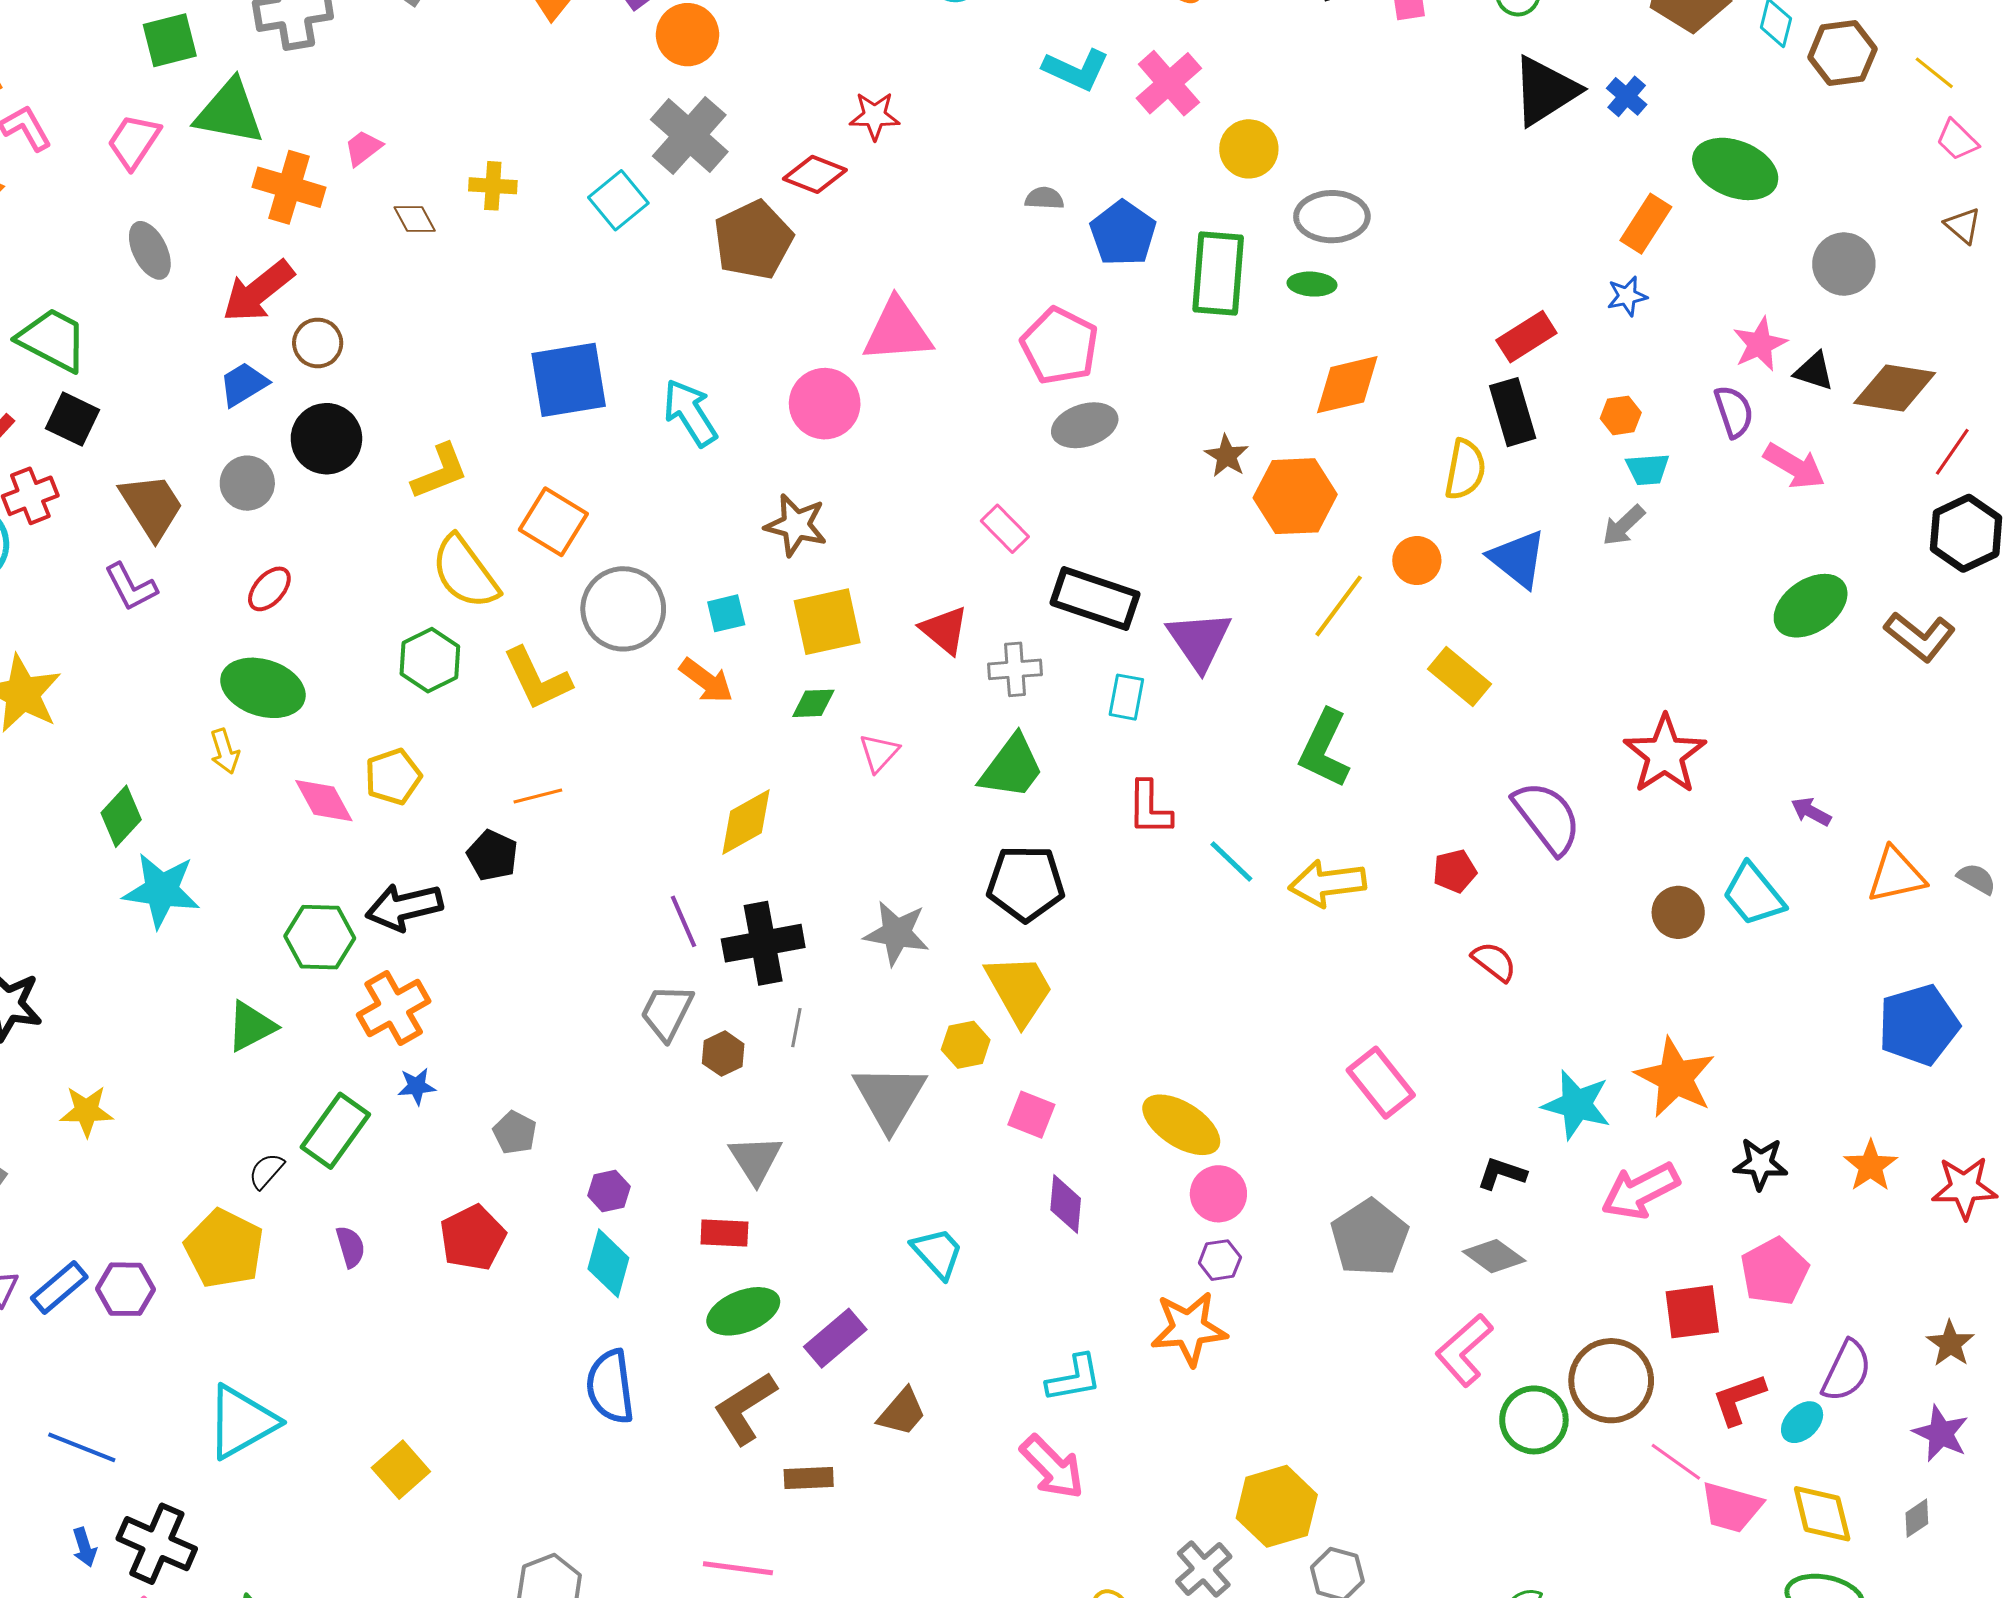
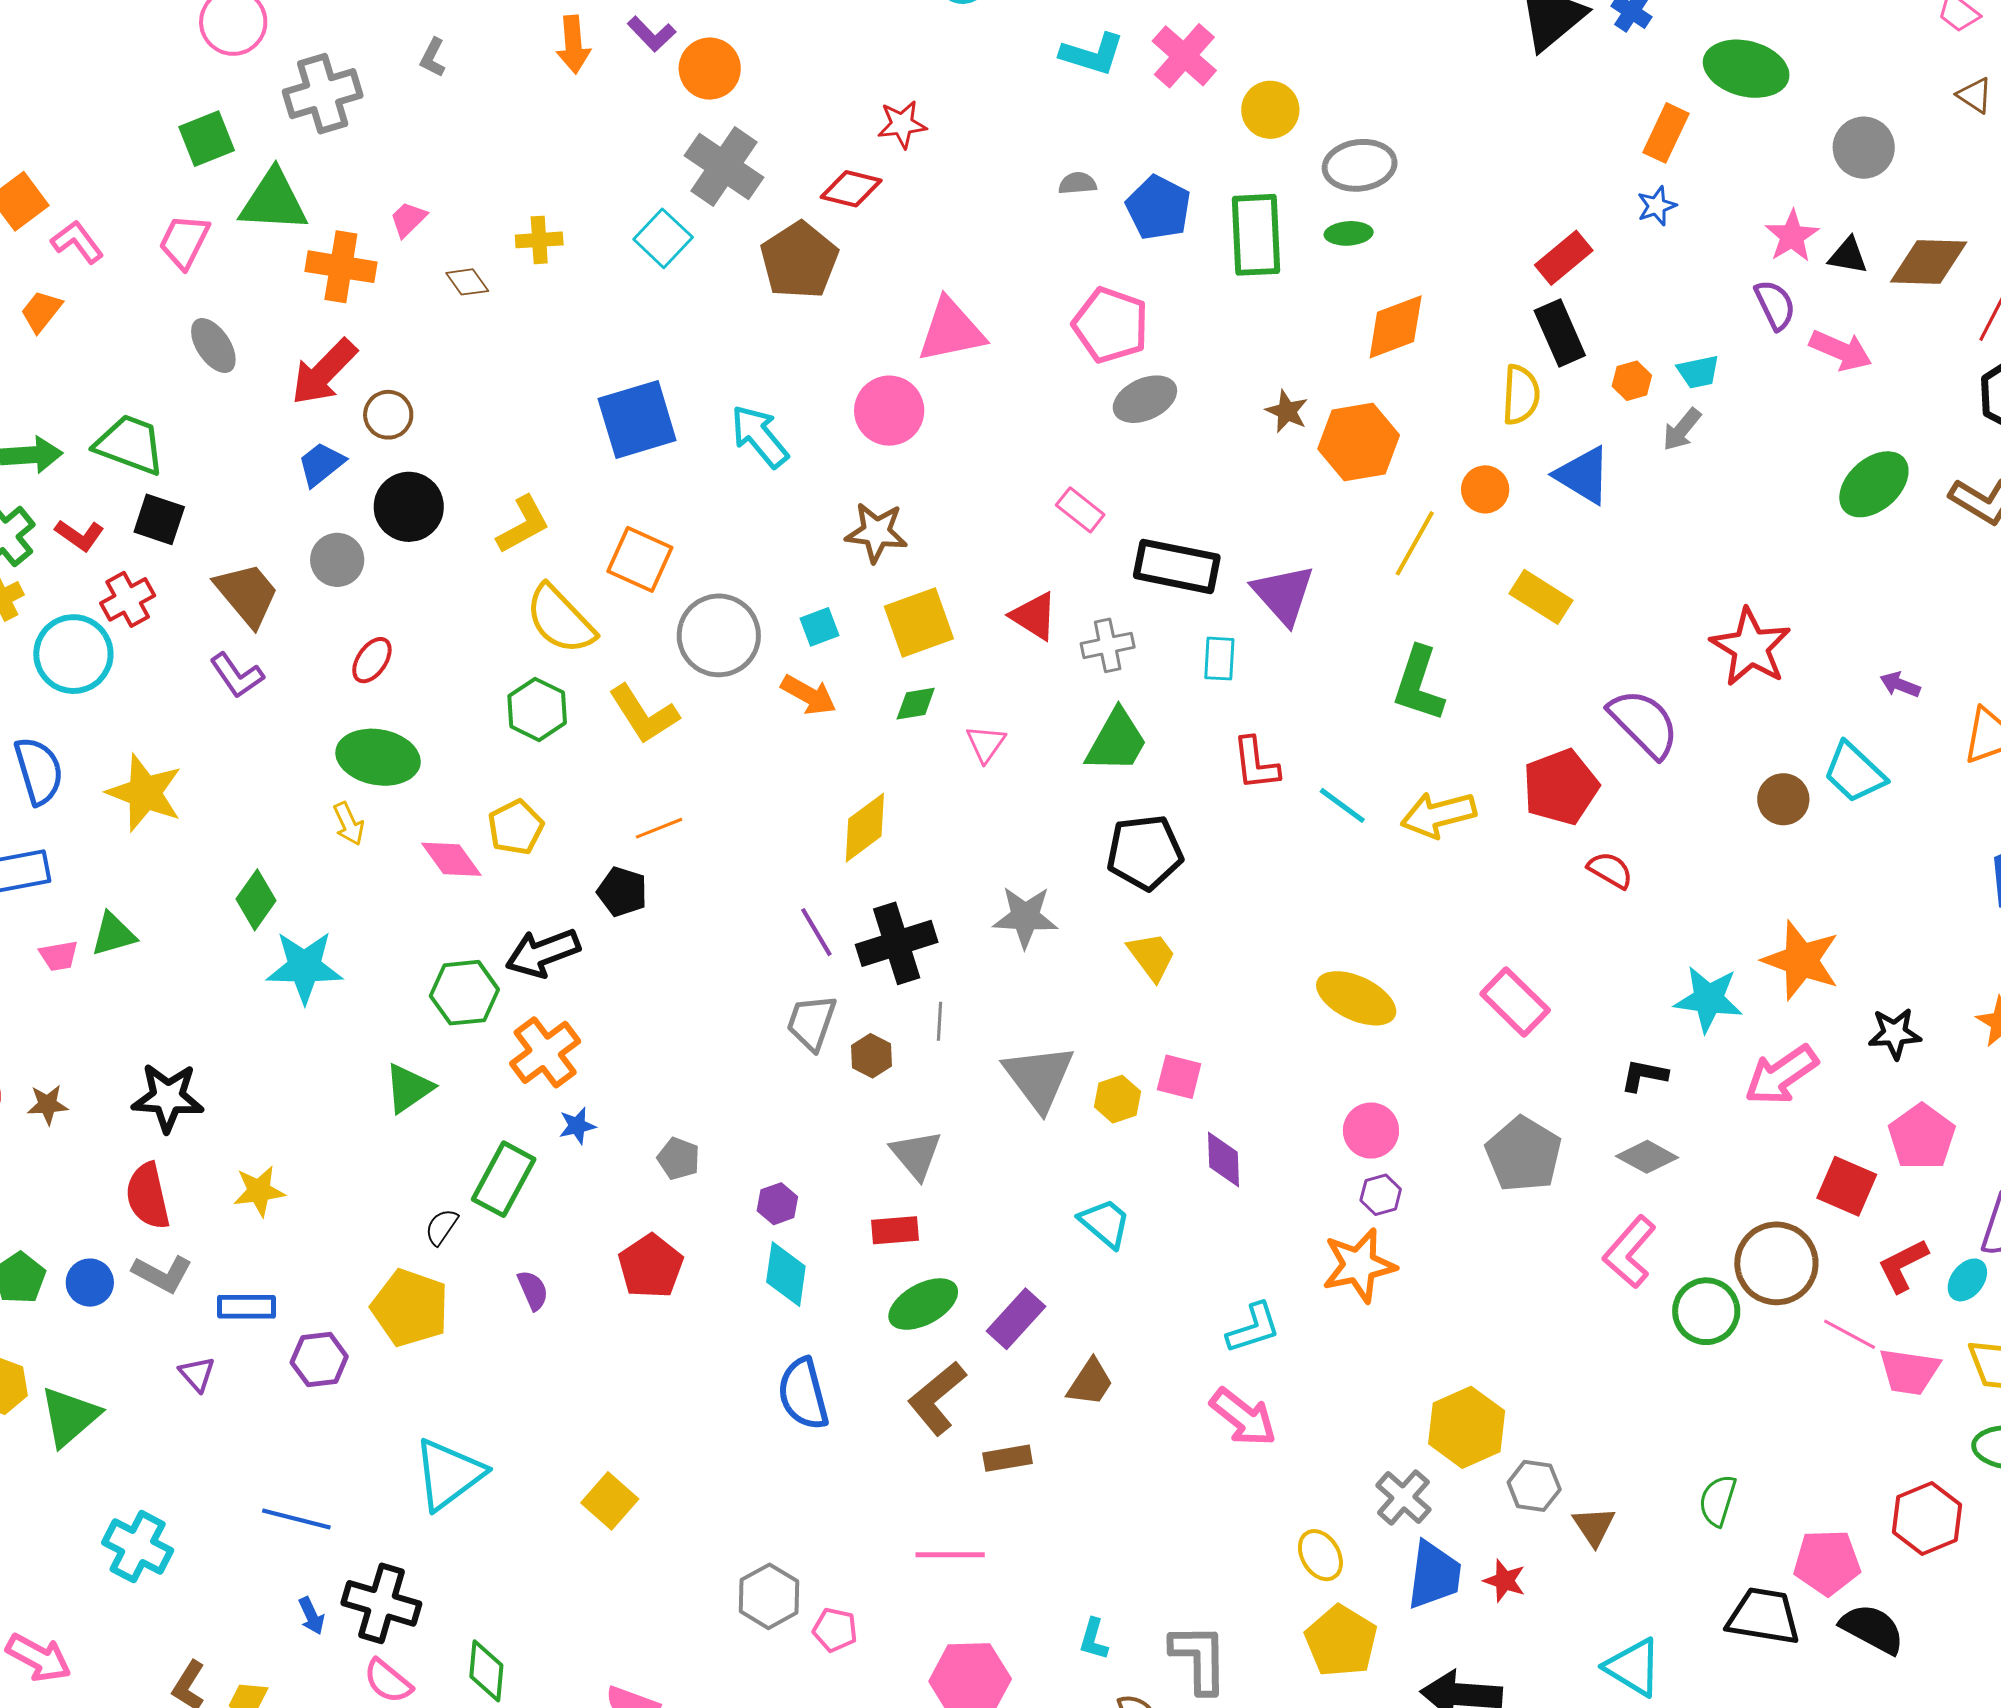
orange hexagon: (1621, 415) -> (1632, 381), moved
red pentagon: (1455, 871) -> (1561, 787), size x1.8
yellow trapezoid: (1019, 989) -> (1152, 956), size x0.7
yellow hexagon: (966, 1045) -> (1118, 1099), moved
yellow ellipse: (1181, 1125) -> (1356, 998), moved
blue rectangle: (59, 1288) -> (246, 1307), moved, turned 48
red square: (1692, 1312) -> (1847, 1186), turned 38

